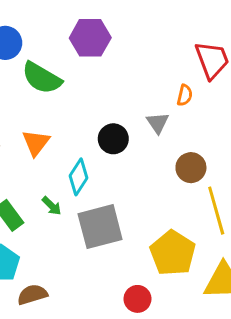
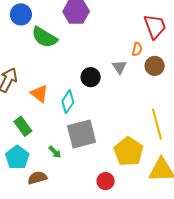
orange triangle: (36, 143) -> (39, 94), moved, turned -30
brown circle: (191, 168) -> (155, 66), moved
green arrow: (52, 206) -> (55, 152), moved

